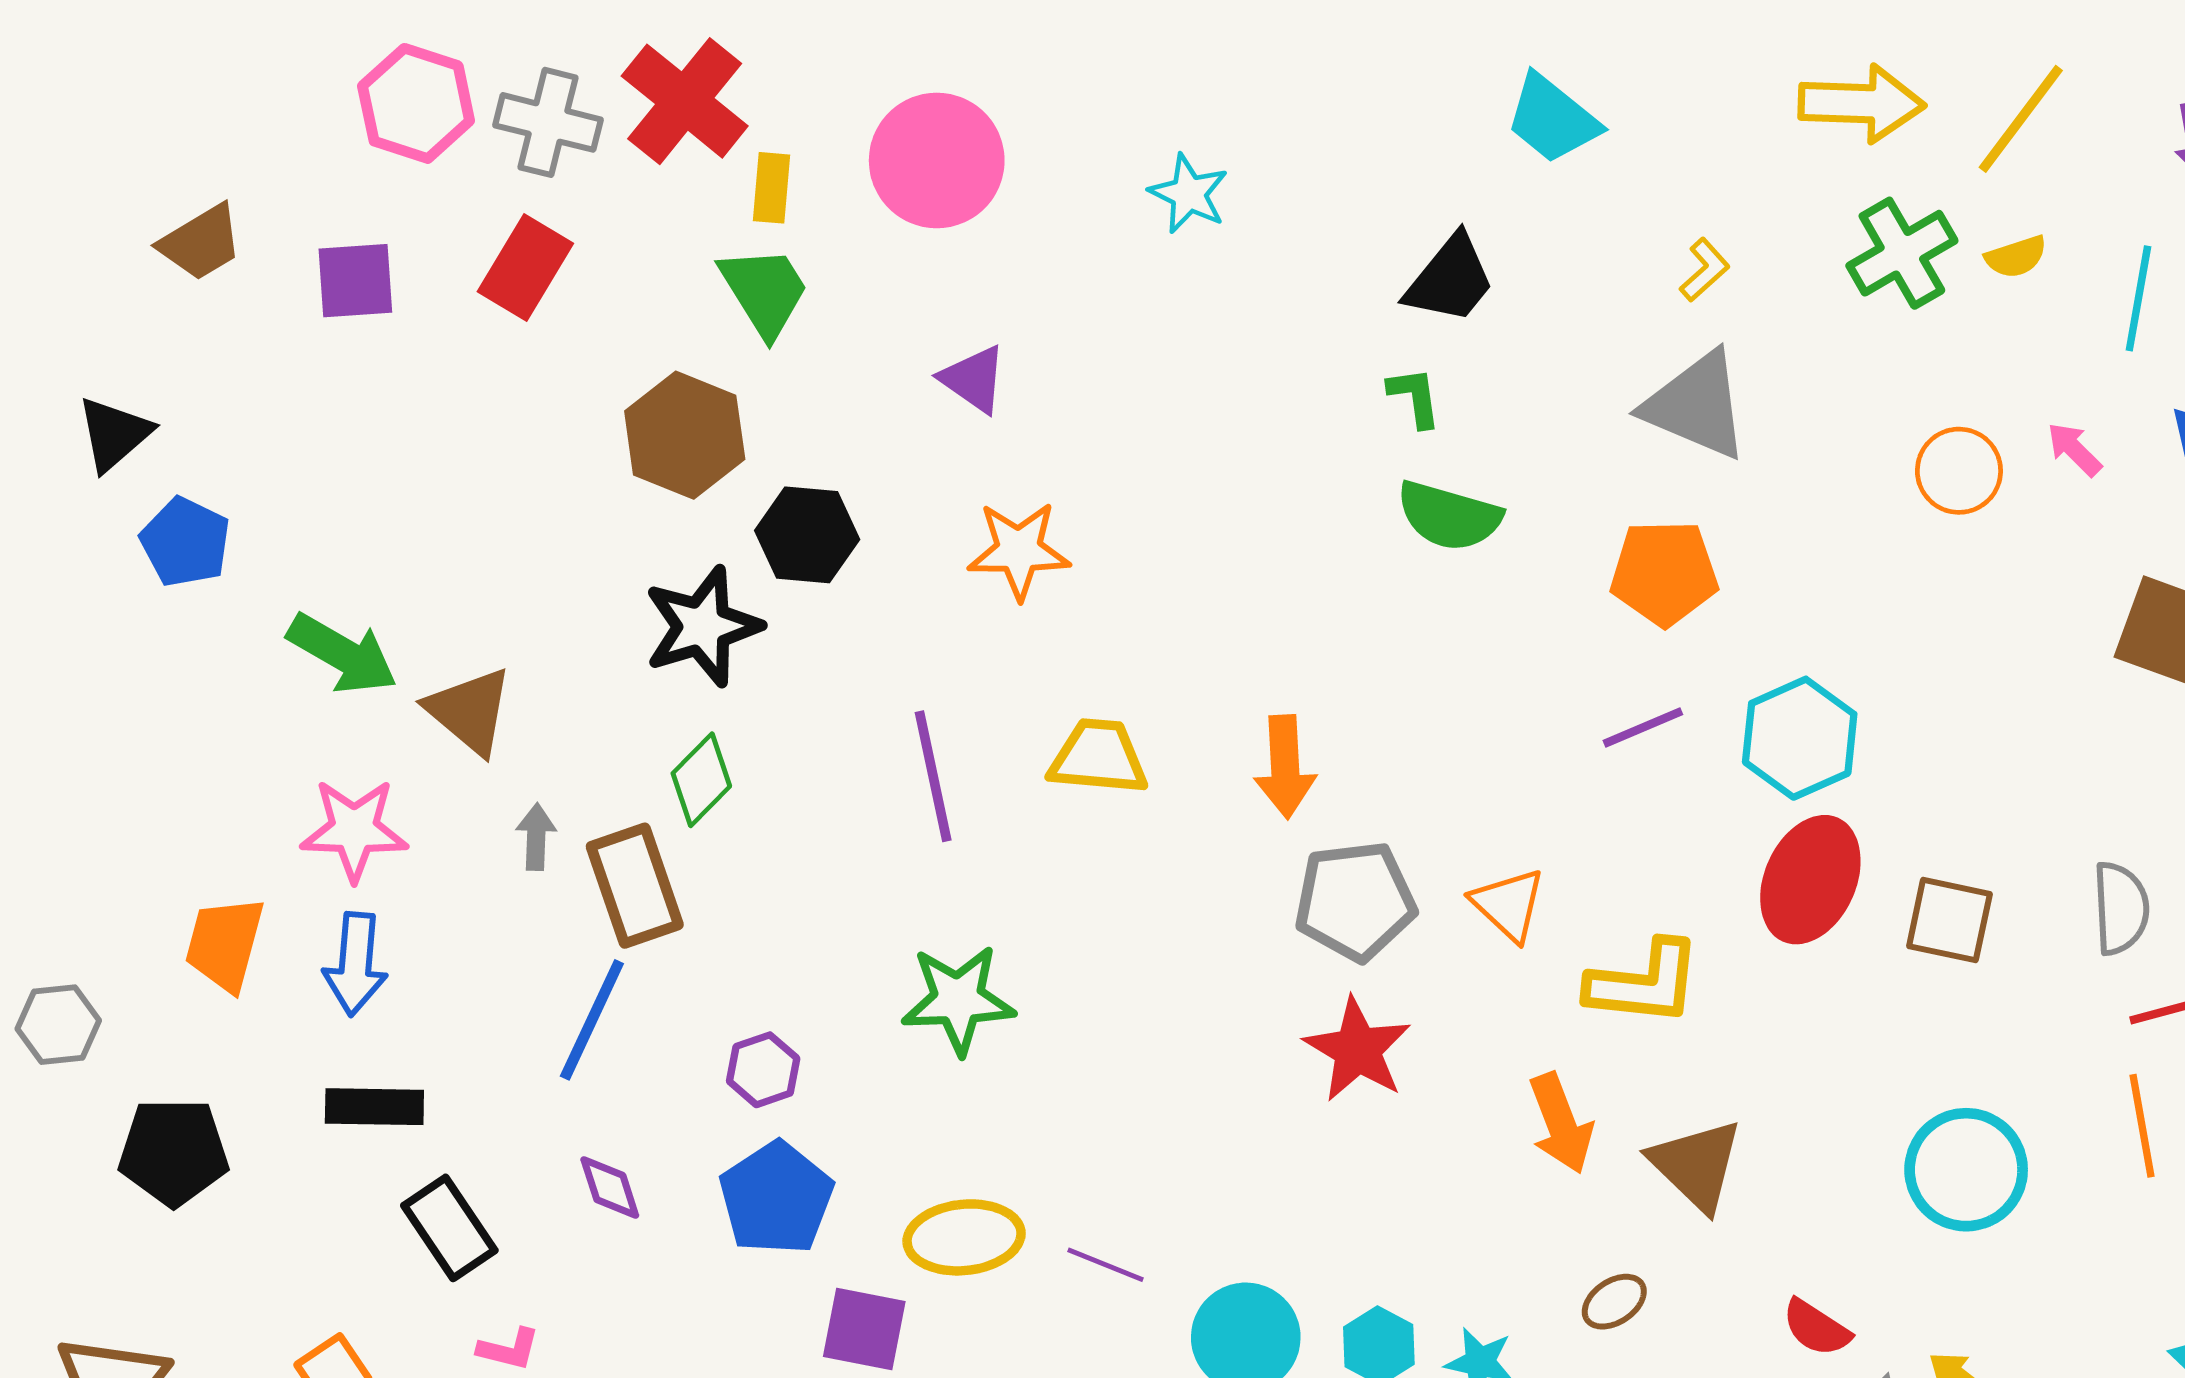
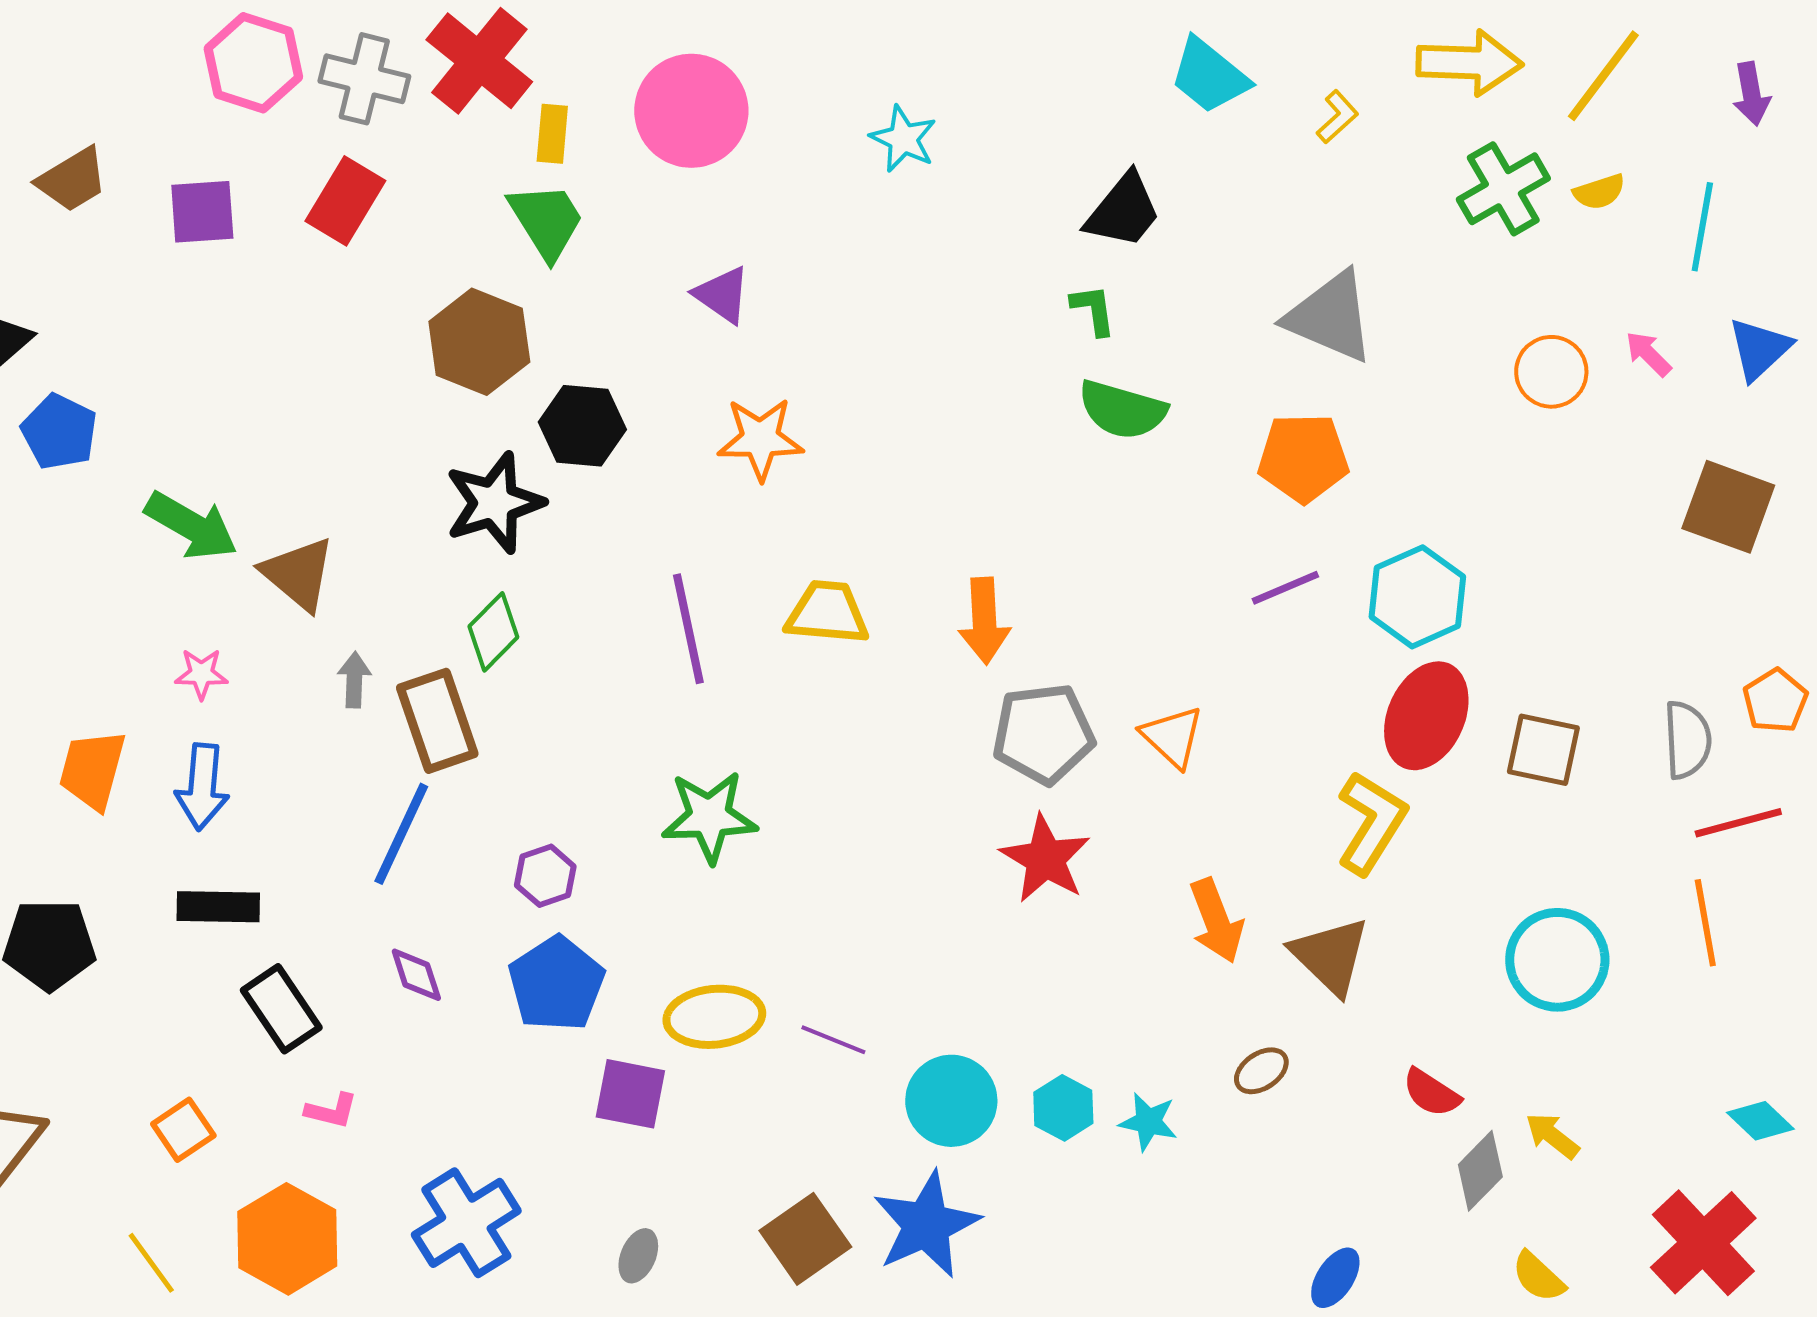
yellow L-shape: (1705, 270) -> (1337, 117), moved
pink star: (354, 830) -> (201, 674), size x0.6
yellow L-shape: (1644, 983) -> (1371, 823), moved, turned -64

